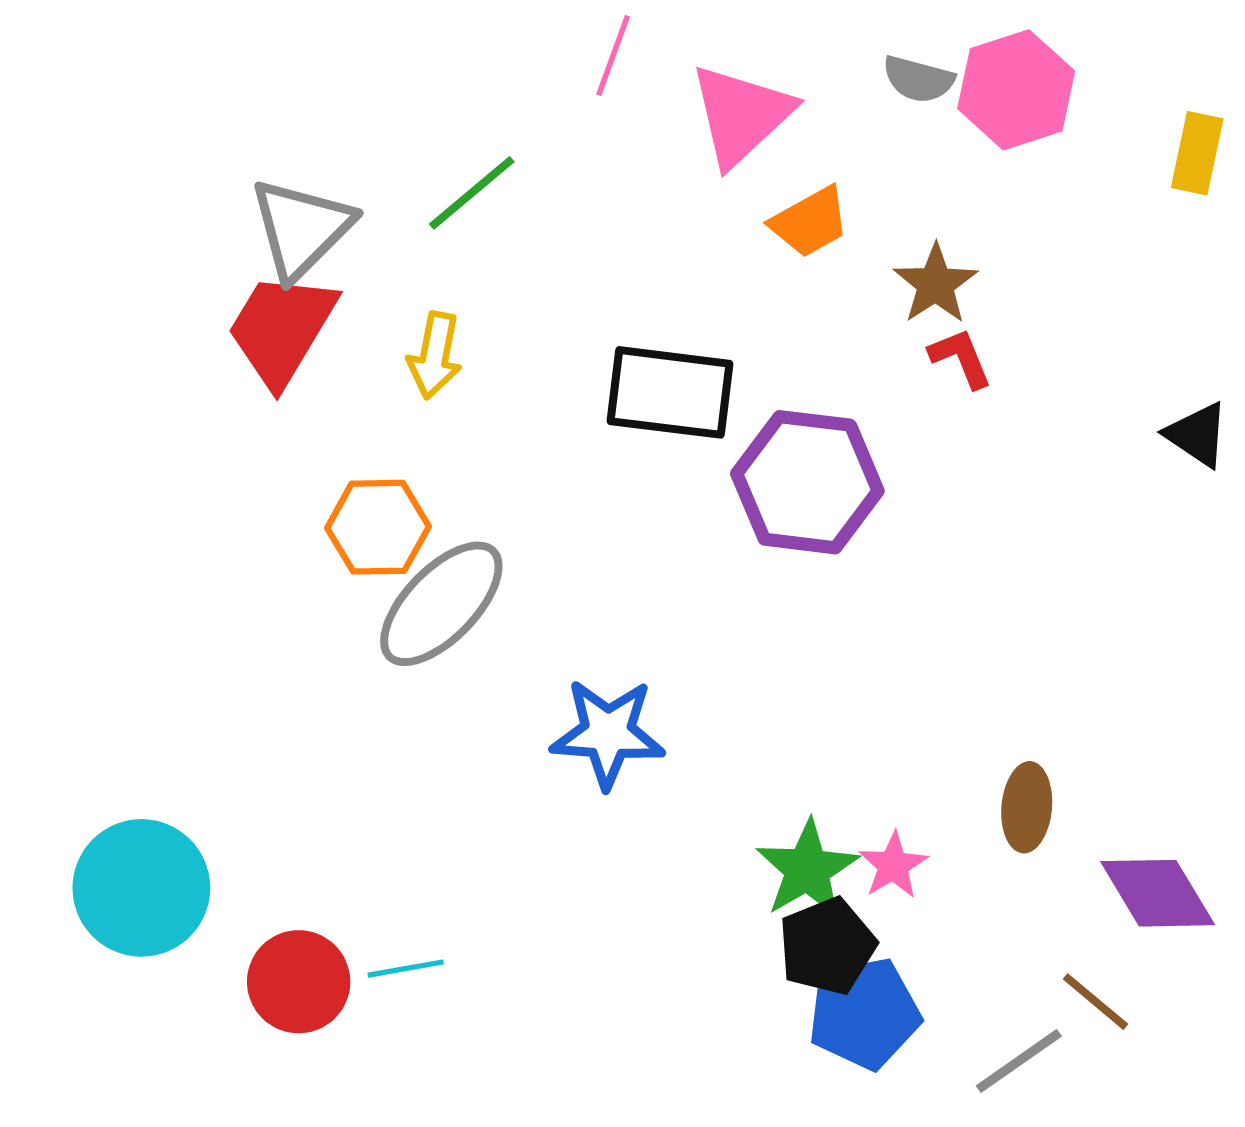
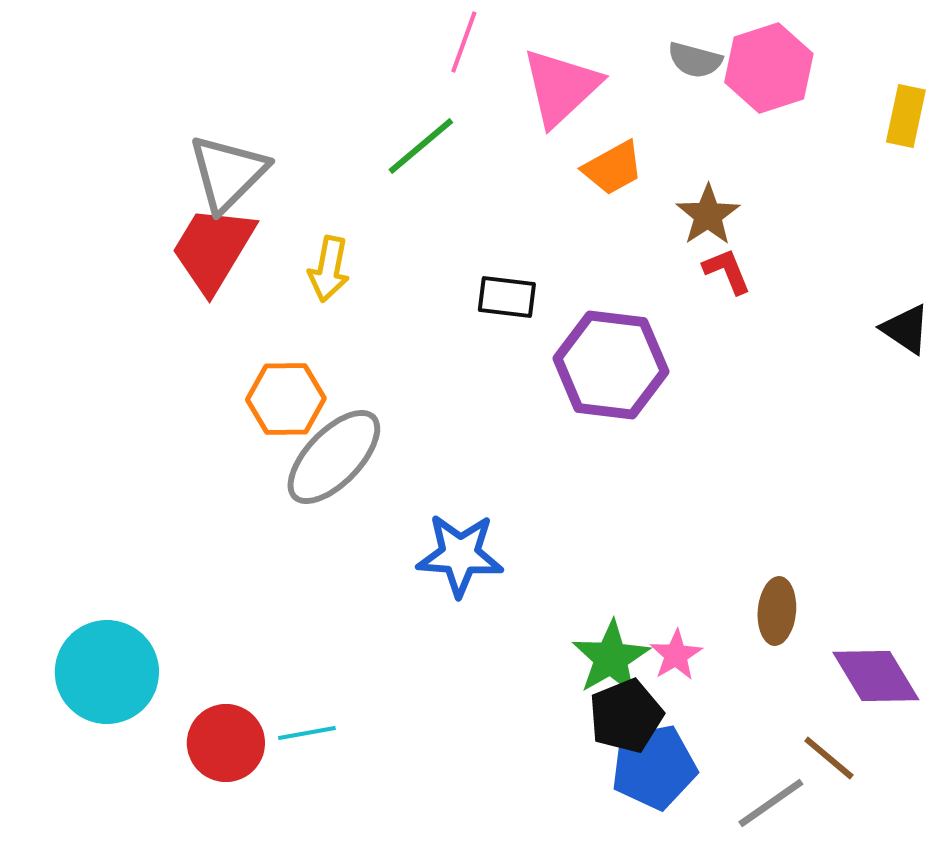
green line: (472, 193) -> (421, 146), moved
black rectangle: (670, 392) -> (507, 297), size x0.6

